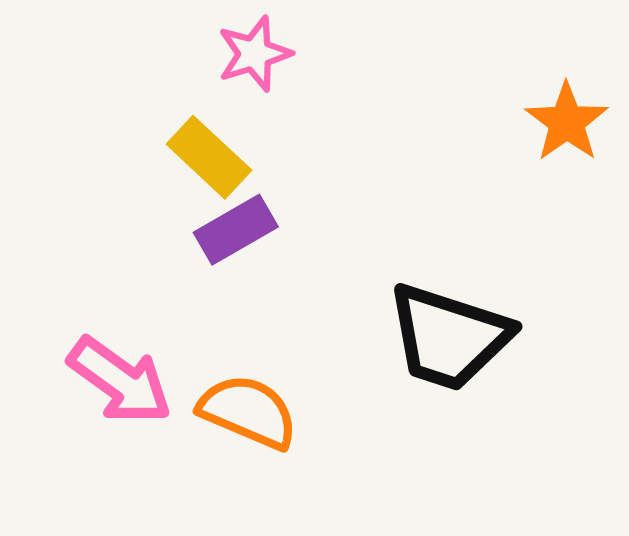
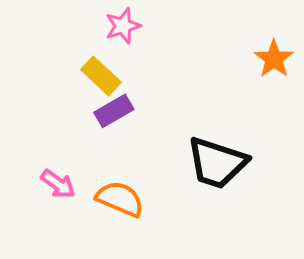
pink arrow: (120, 381) -> (58, 184), size x0.7

